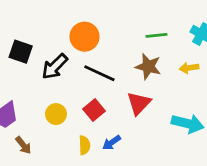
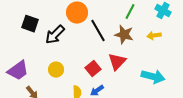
green line: (156, 35) -> (130, 12), turned -56
black line: (99, 73) -> (98, 31), moved, turned 35
red square: (94, 110) -> (93, 69), moved

